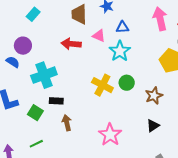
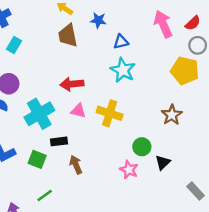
pink triangle: (99, 36) -> (78, 111), moved
red arrow: (71, 44) -> (72, 84), moved
green circle: (127, 83) -> (142, 147), moved
black triangle: (153, 126) -> (163, 162), moved
pink star: (110, 135) -> (129, 170), size x0.7

